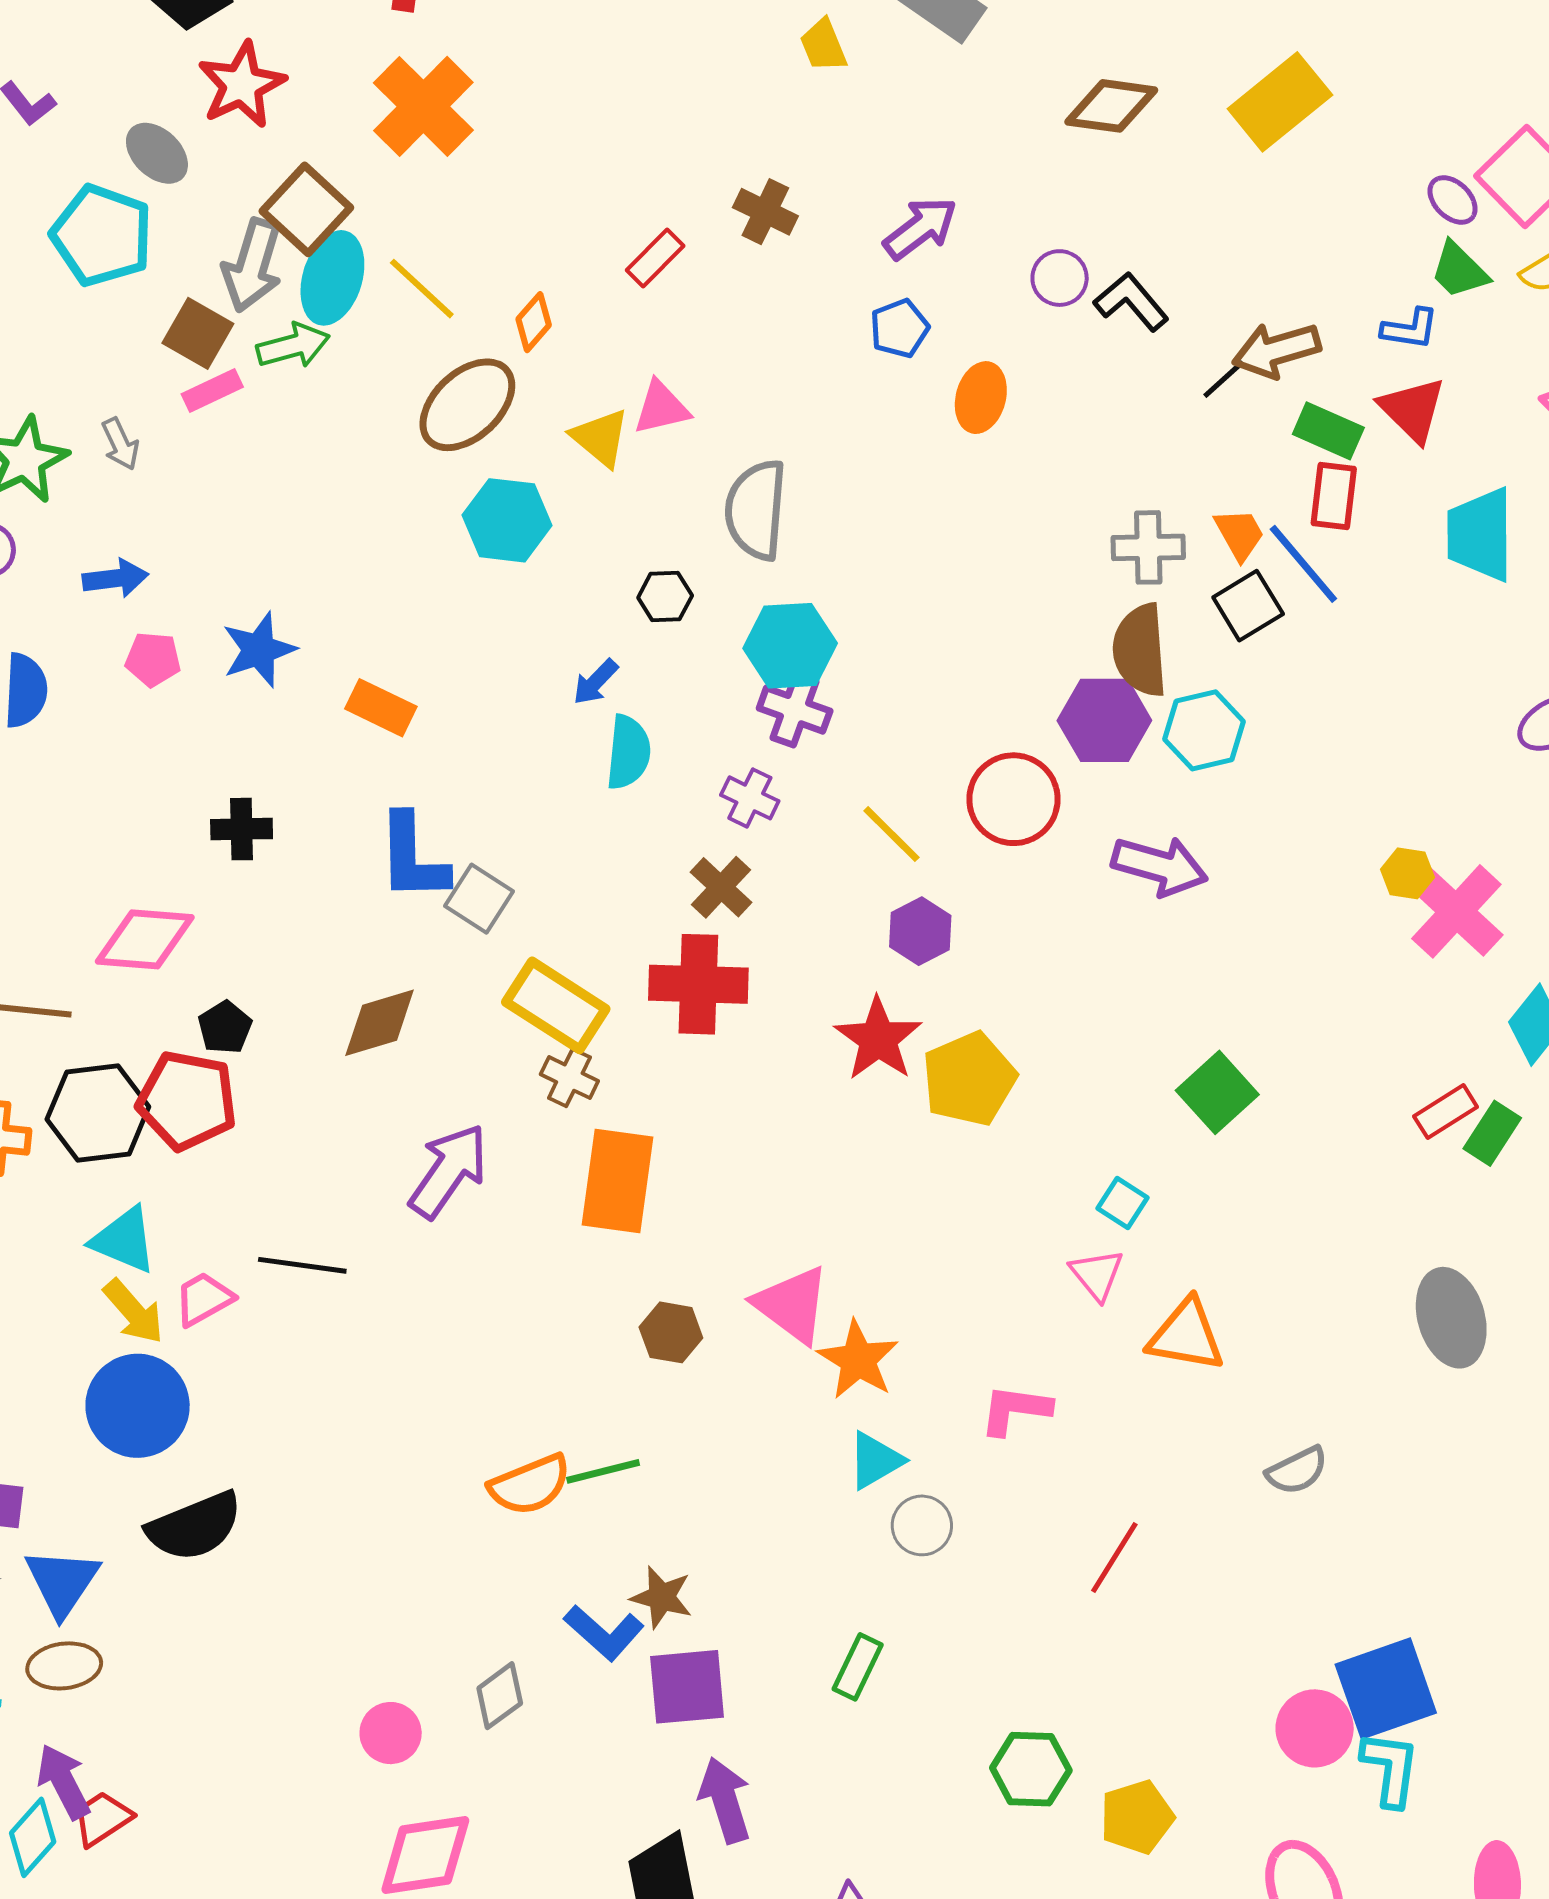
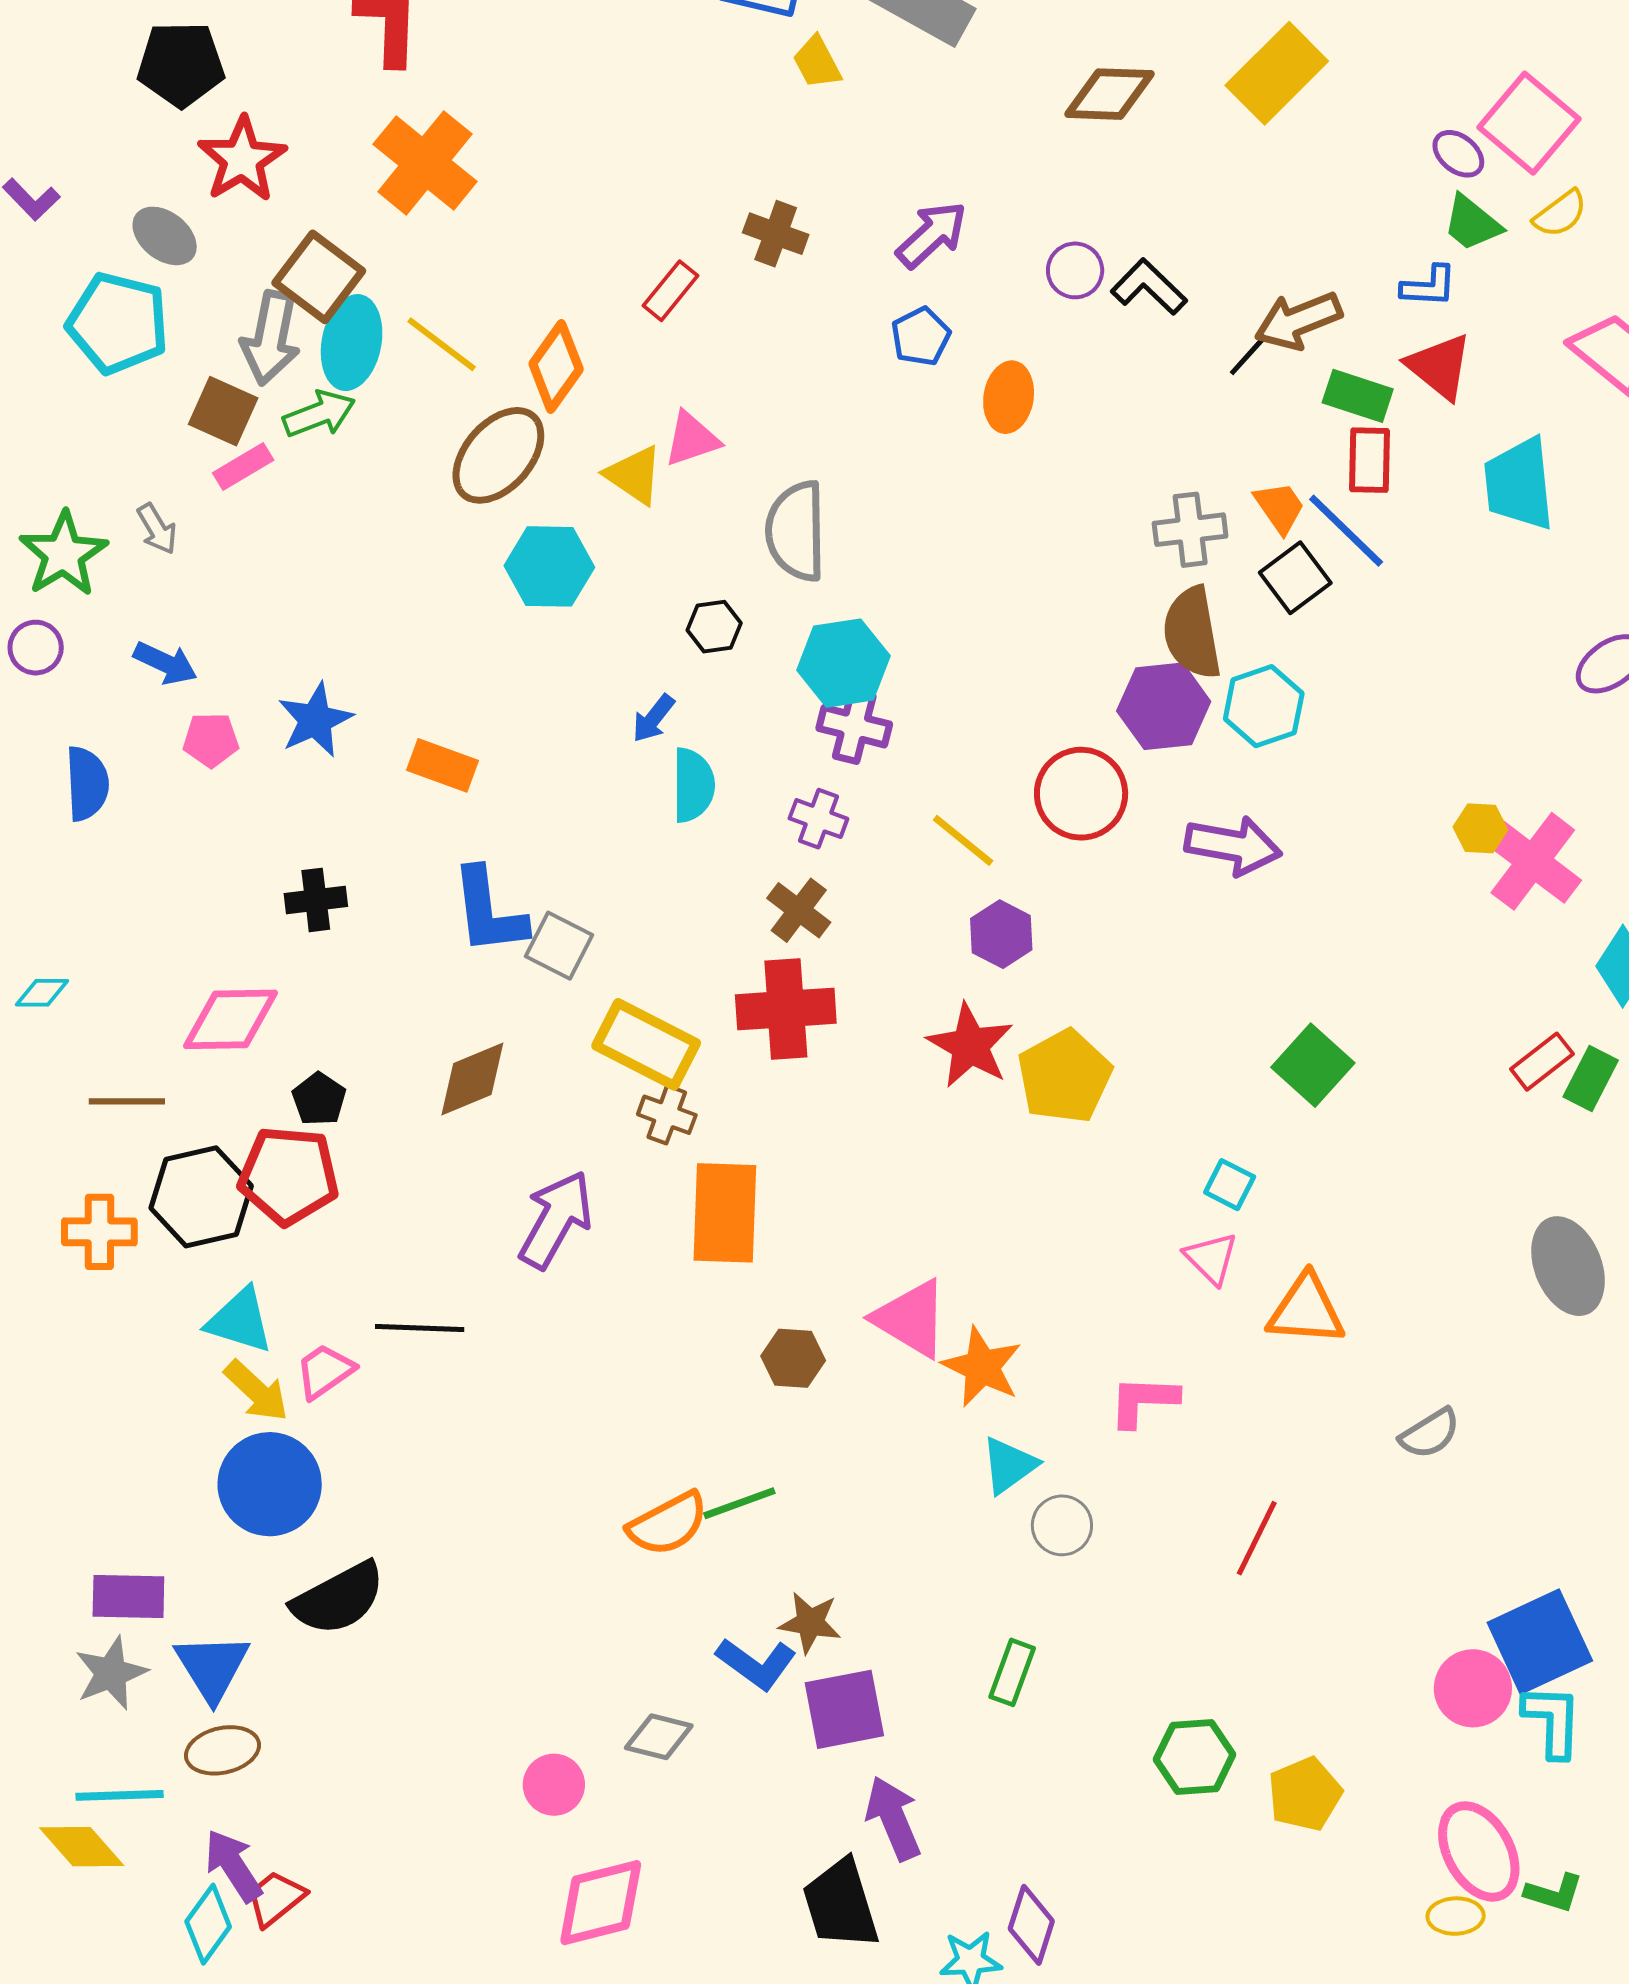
orange diamond: (534, 322) -> (556, 366), size x1.5
blue arrow: (115, 578) -> (165, 663), turned 38
gray diamond: (500, 1696) -> (659, 1737), turned 56

